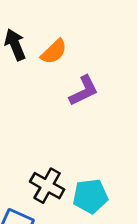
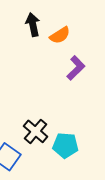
purple L-shape: (84, 91) -> (76, 68), turned -30

